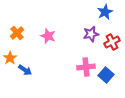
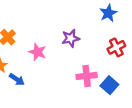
purple star: (91, 34) -> (71, 38), moved
pink star: (48, 36) -> (37, 52), moved

